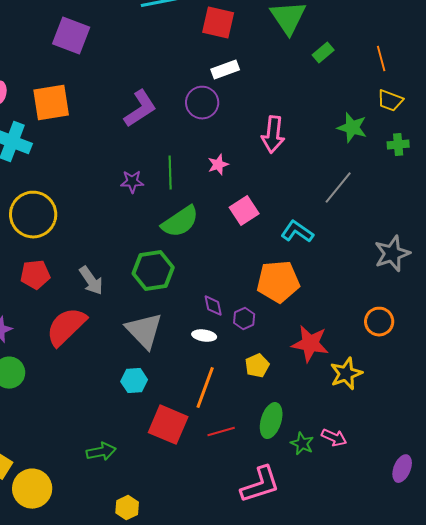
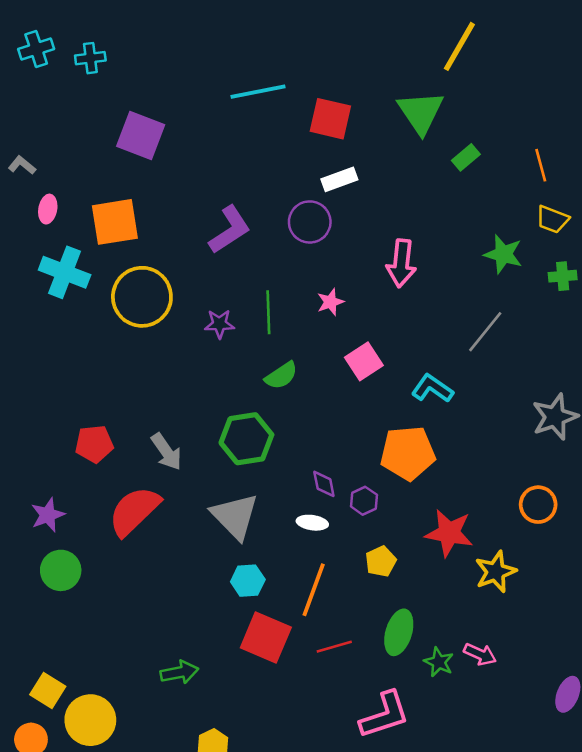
yellow circle: (33, 215) -> (142, 297), moved
green semicircle: (180, 222) -> (281, 376), size x0.7
cyan hexagon: (134, 381) -> (248, 581), moved

